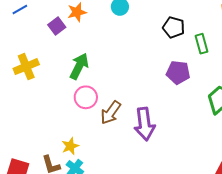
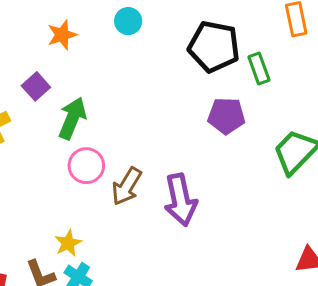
purple square: (57, 26) -> (36, 86), moved
black pentagon: (174, 27) -> (214, 47), size x1.5

